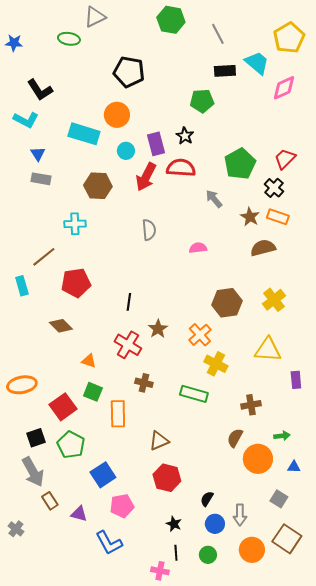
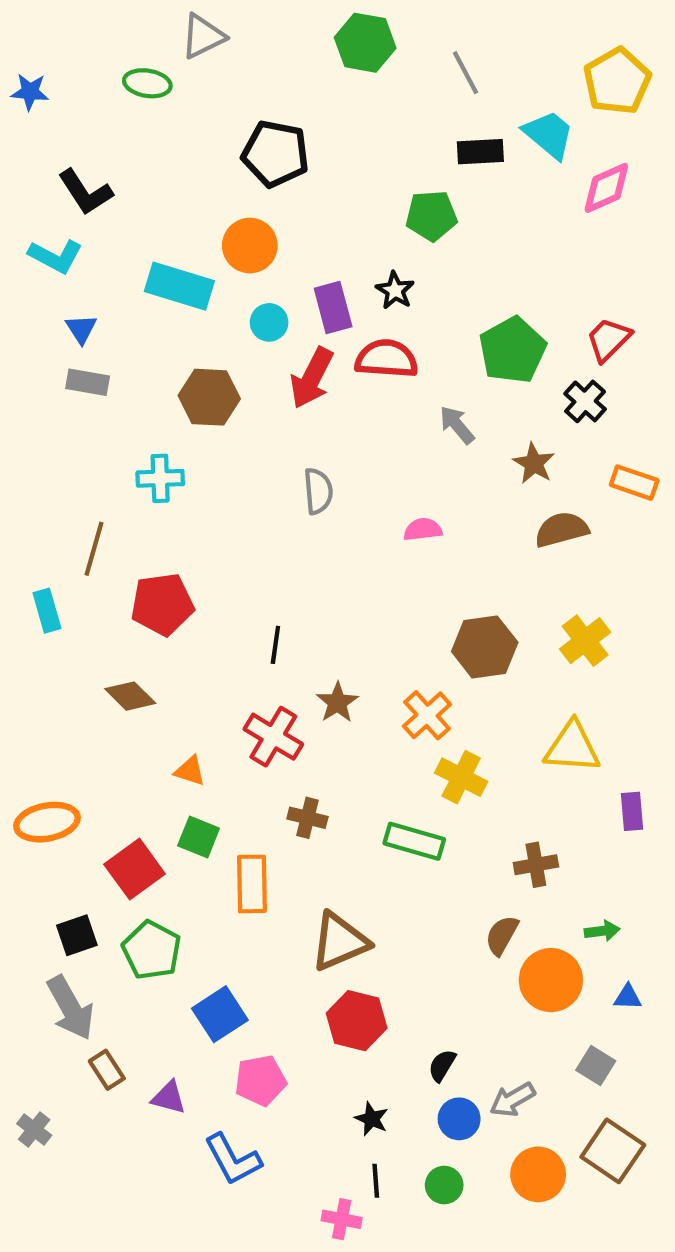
orange rectangle: (278, 217) -> (634, 483), moved
brown line: (44, 257) -> (94, 549), turned -35
brown triangle: (159, 441) -> (340, 942), size x1.4
gray arrow: (240, 515) -> (512, 1100), turned 60

